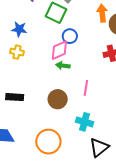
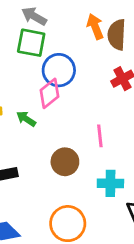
blue circle: (70, 36) -> (59, 70), size x1.5
green arrow: (63, 66) -> (26, 119), moved, turned 40

